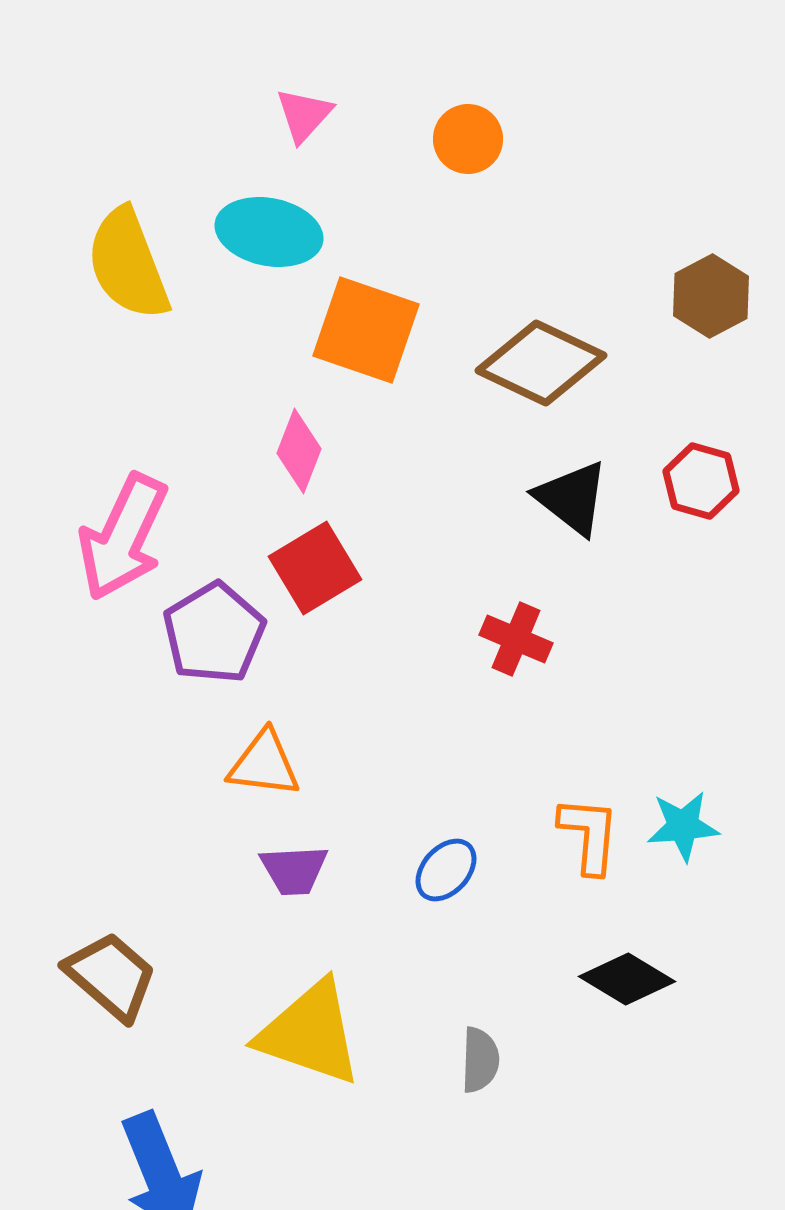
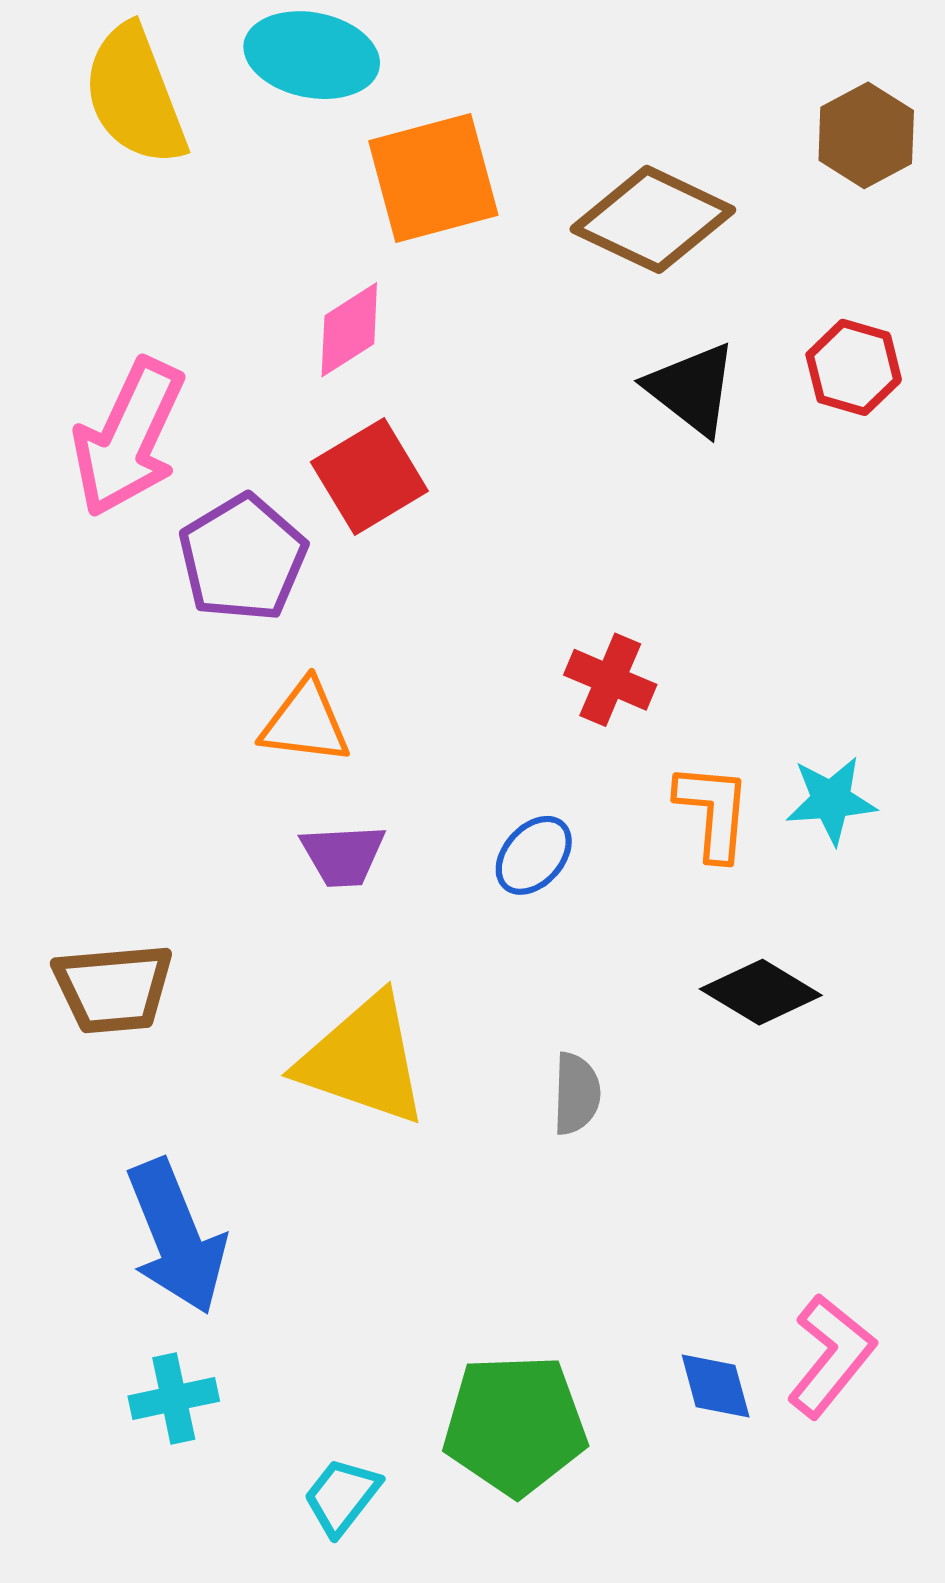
orange square: (366, 330) -> (433, 178), turned -34
pink diamond: (299, 451) -> (349, 330), turned 36
red cross: (516, 639) -> (610, 680), moved
brown trapezoid: (111, 976) -> (113, 988), turned 134

